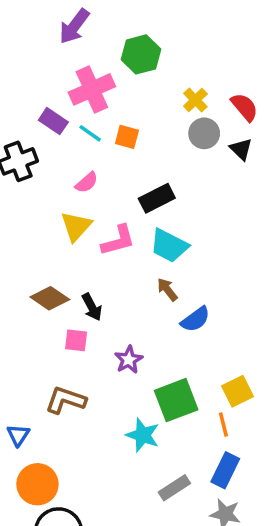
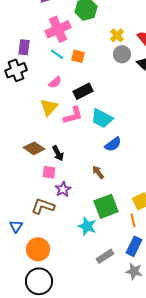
purple rectangle: (53, 121) -> (24, 47), moved, turned 63
black rectangle: (157, 198) -> (83, 91), moved
brown arrow: (167, 289) -> (98, 172), moved
blue semicircle: (195, 319) -> (113, 144), moved
purple star: (129, 360) -> (63, 189), moved
orange circle: (37, 484) -> (38, 249), moved

